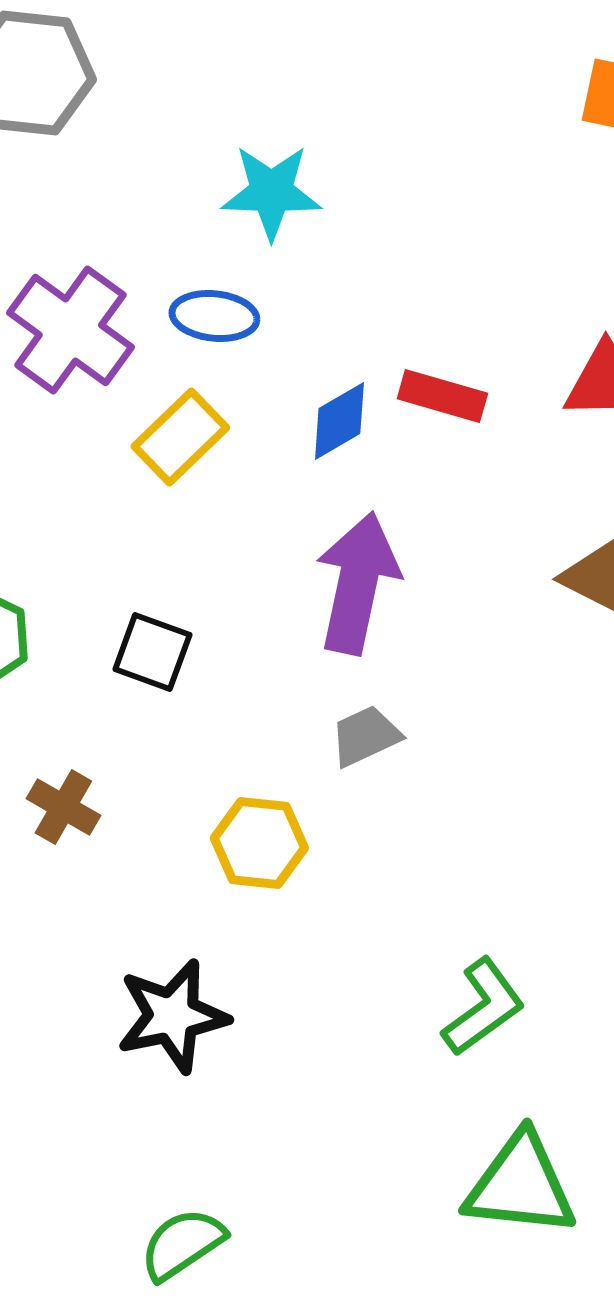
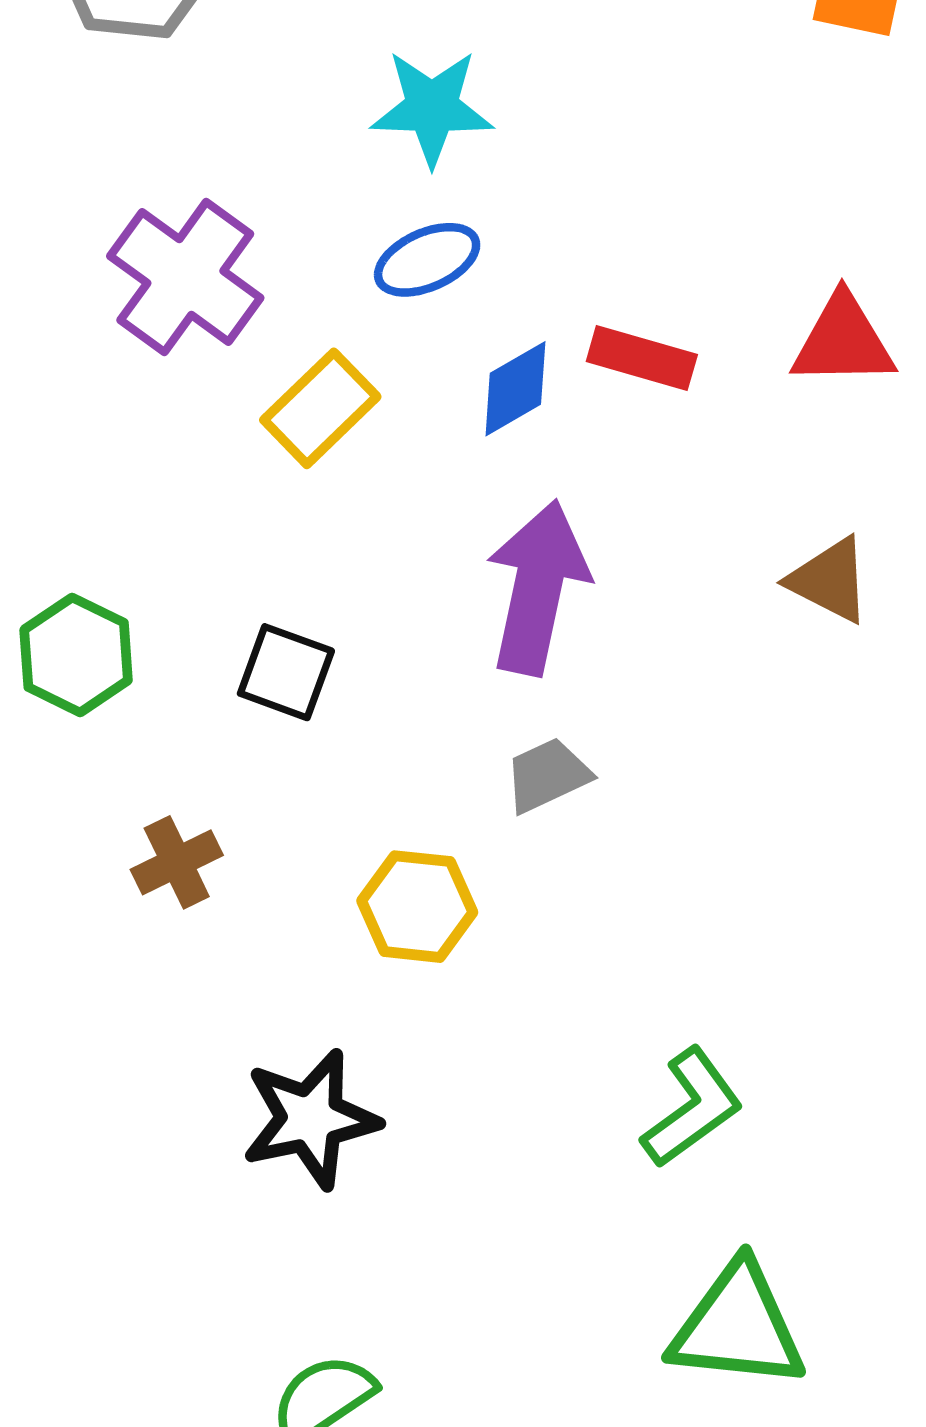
blue ellipse: (214, 316) -> (427, 260), moved, turned -30
brown cross: (63, 807) -> (177, 862), turned 34

